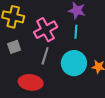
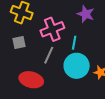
cyan line: (76, 32) -> (74, 43), moved

